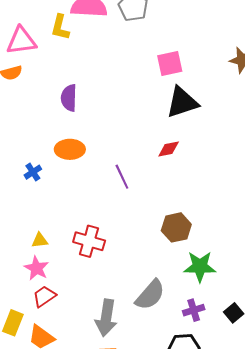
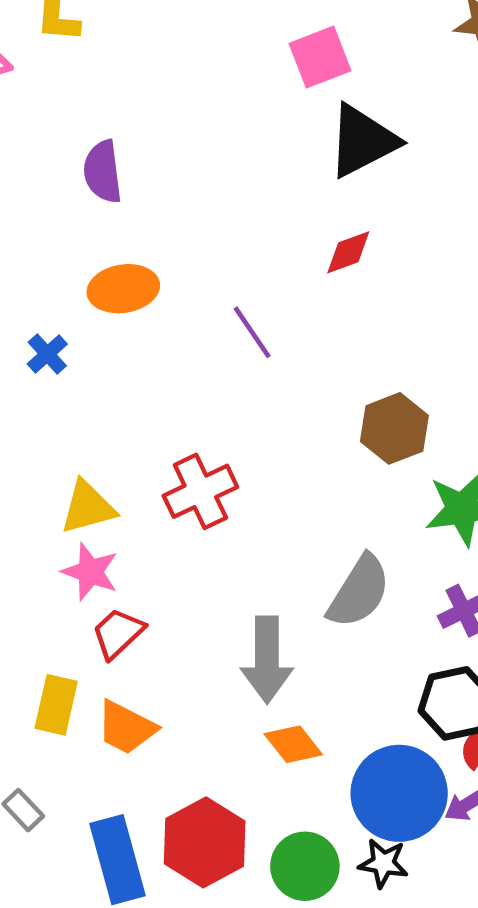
yellow triangle: (40, 240) -> (88, 507), size x1.5
red cross: (89, 241) -> (200, 491), turned -32

